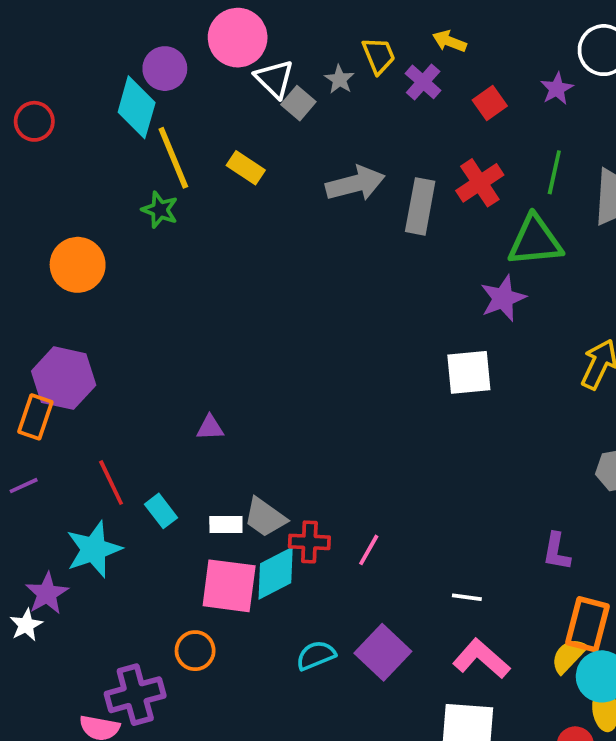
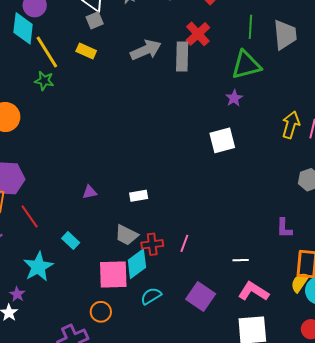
gray square: (298, 103) -> (95, 20), moved, turned 36
red cross: (480, 183) -> (198, 34), moved
purple star: (503, 298) -> (234, 98), size x0.7
red line: (111, 483) -> (30, 216), moved
white rectangle: (226, 524) -> (139, 196), moved
purple star: (47, 594) -> (17, 294), size x0.7
cyan semicircle: (316, 655) -> (151, 296), moved

